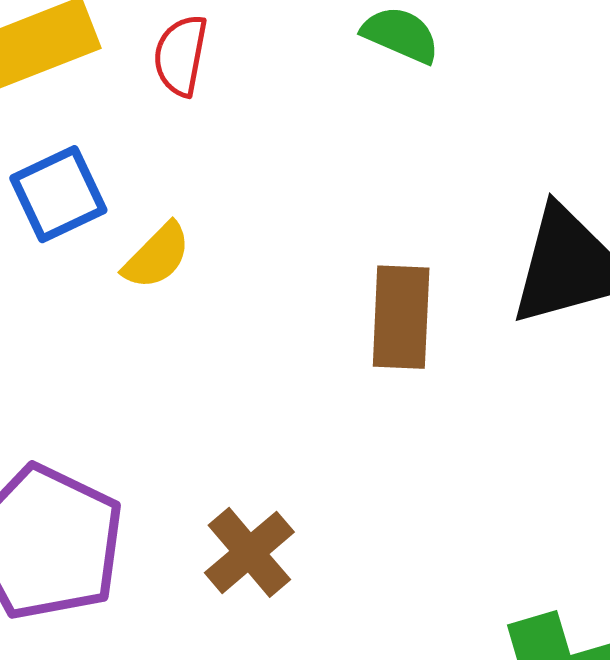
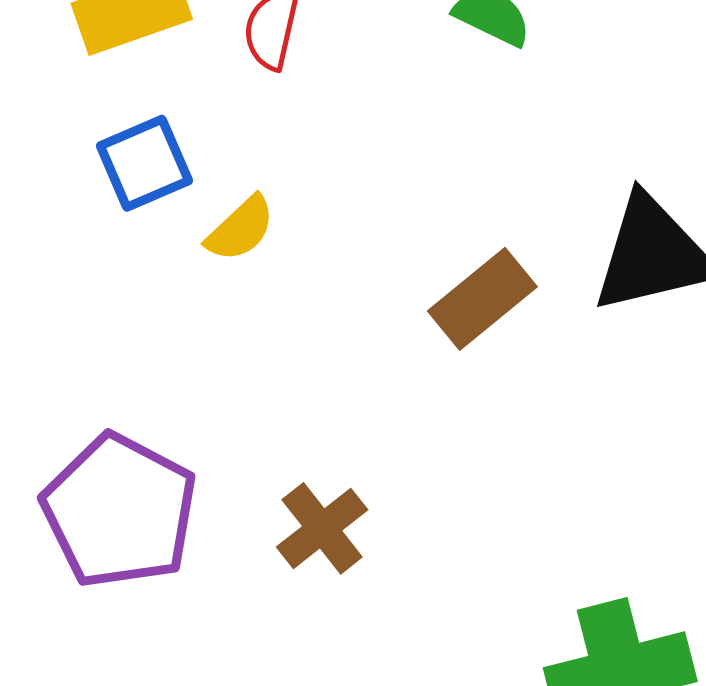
brown rectangle: (401, 317) -> (482, 299), turned 46

